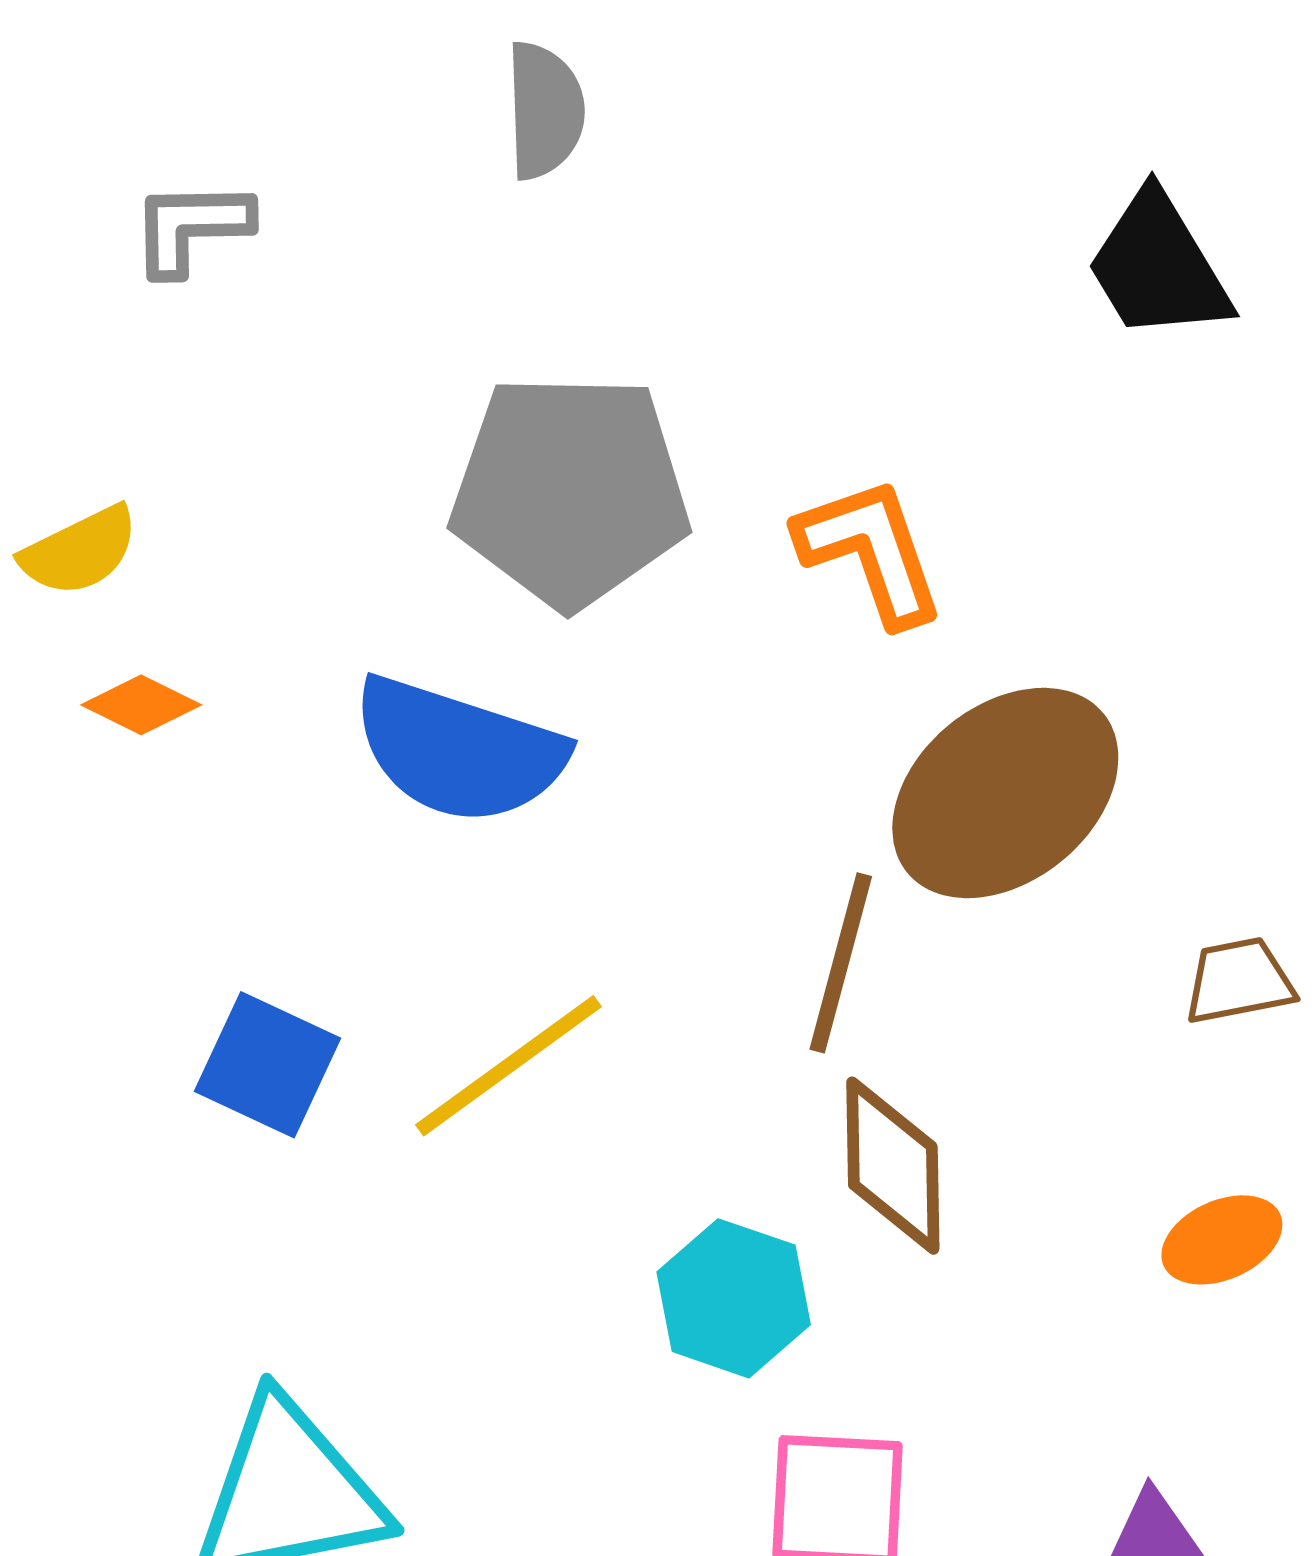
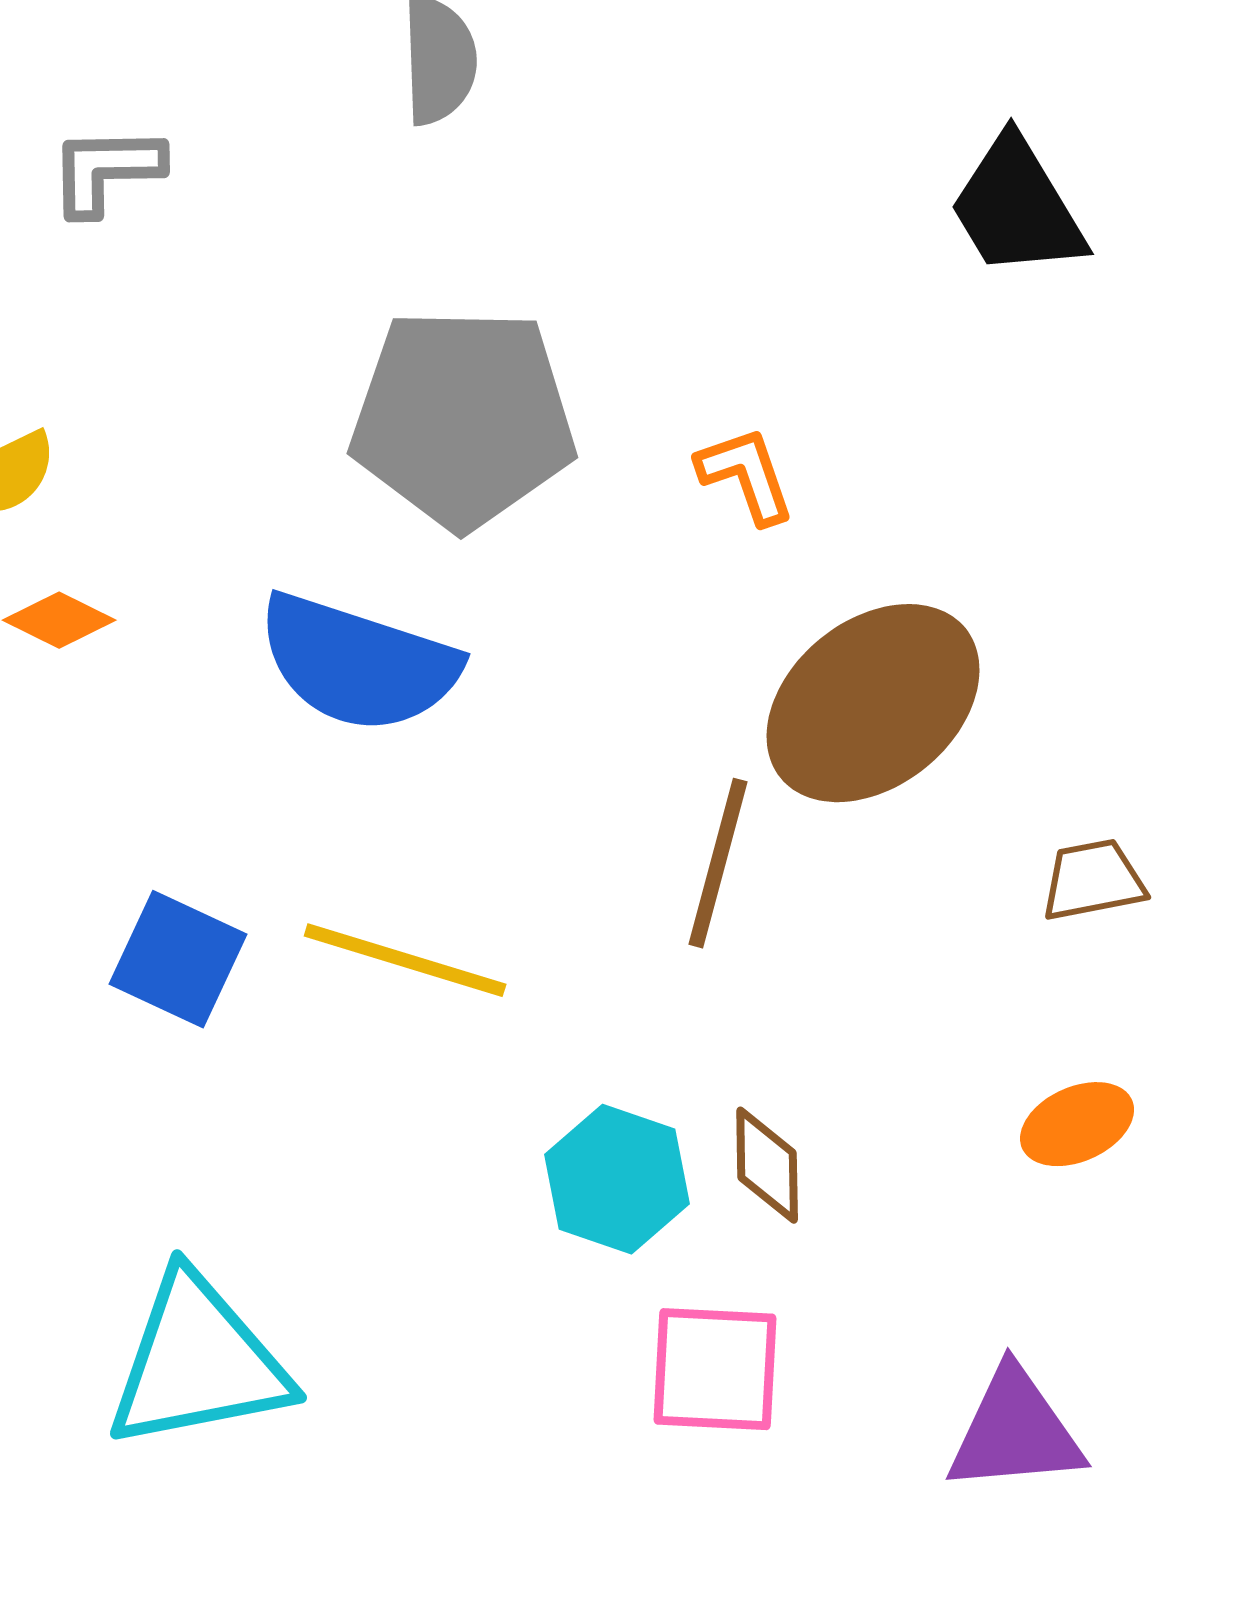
orange L-shape: (871, 551) -> (746, 475), size x0.7
yellow line: (509, 1066) -> (405, 960), turned 53
brown diamond: (893, 1166) -> (767, 1165), moved, size x0.7

